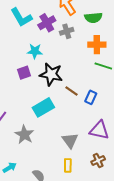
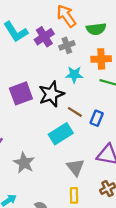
cyan star: (35, 51) -> (74, 75), moved
purple square: (24, 73) -> (21, 93), size x1.5
black star: (51, 74) -> (51, 94), turned -30
cyan rectangle: (43, 107) -> (61, 134), moved

